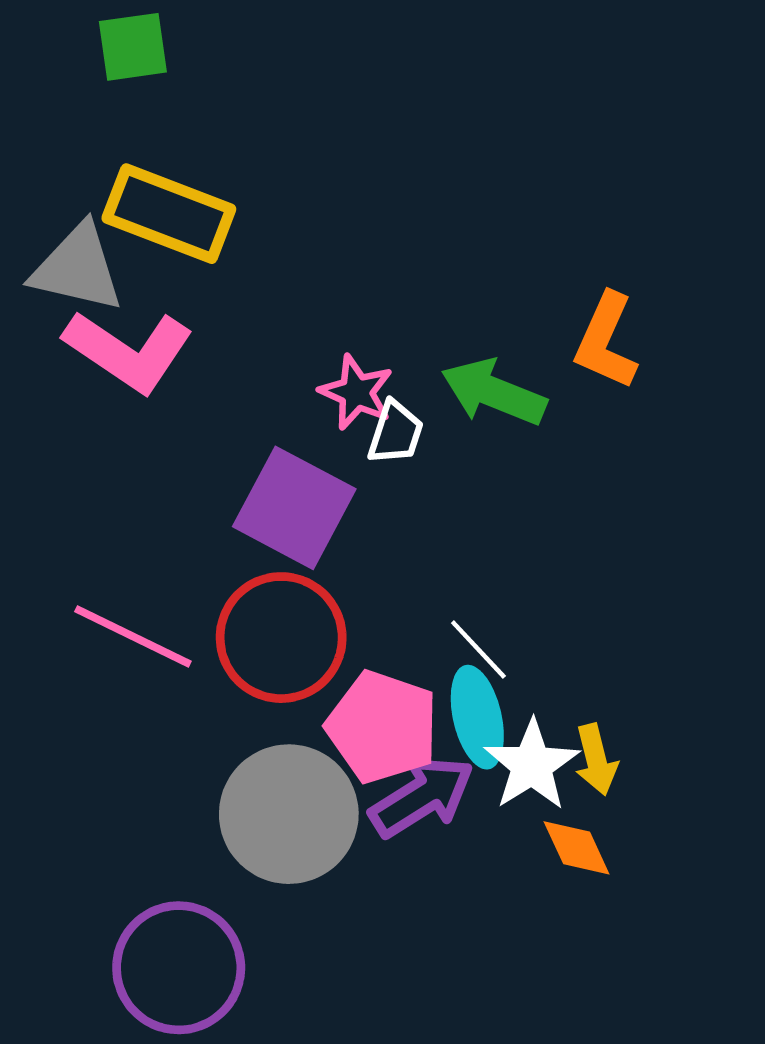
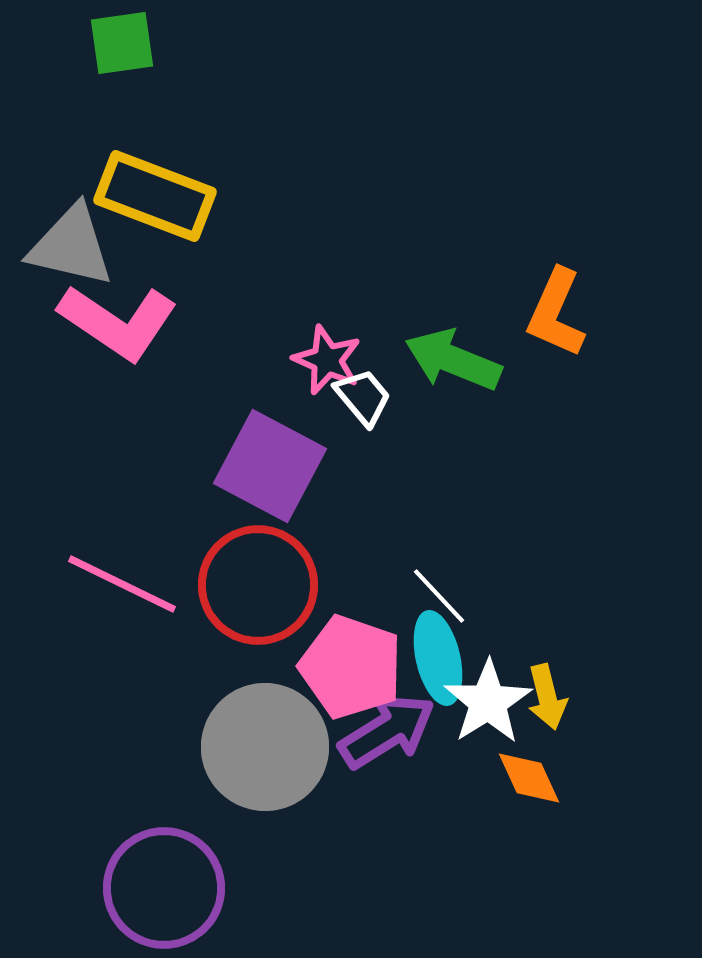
white trapezoid: (396, 433) -> (363, 397), turned -58

